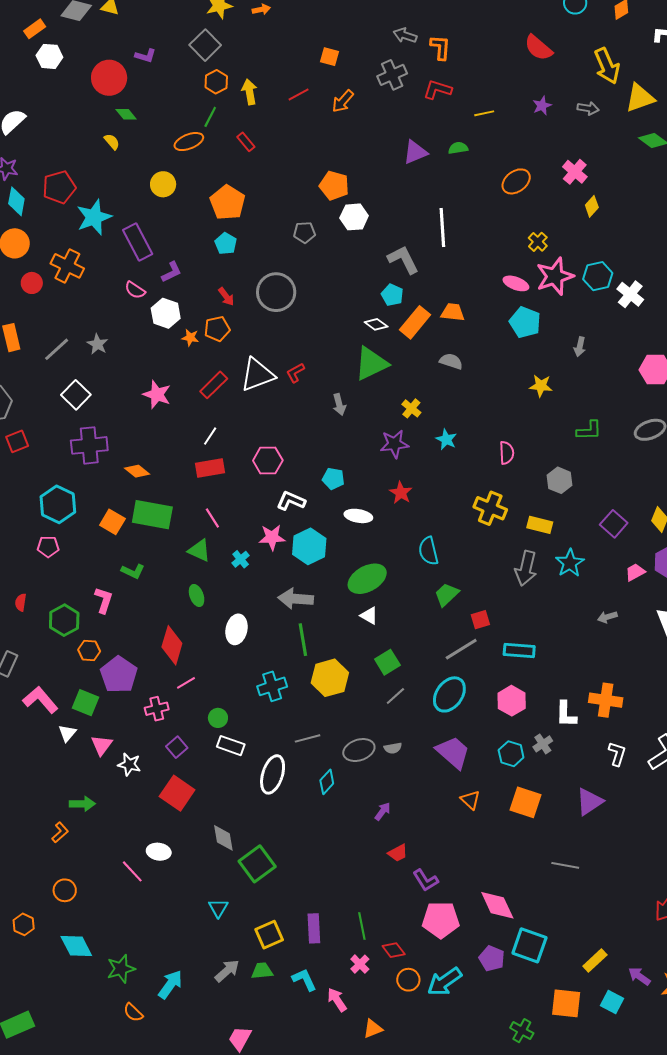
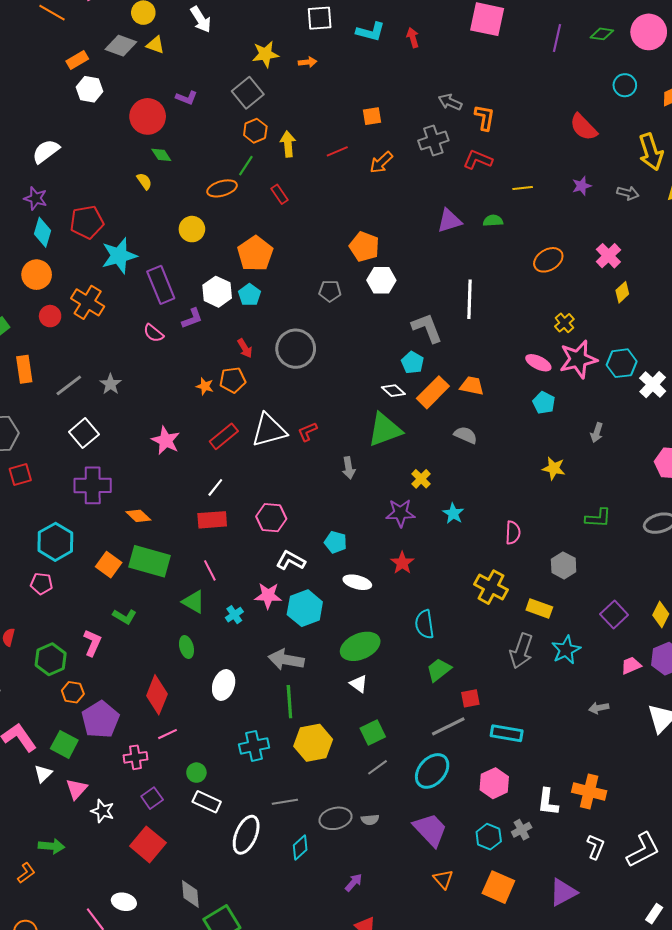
orange square: (330, 57) -> (372, 116), turned -30
white hexagon: (166, 313) -> (217, 292), moved
cyan pentagon: (525, 322) -> (544, 403), size x0.7

